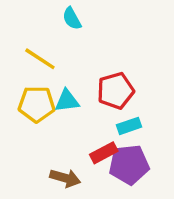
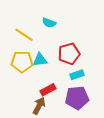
cyan semicircle: (72, 18) -> (49, 23), moved, turned -40
red rectangle: (104, 153) -> (48, 90), moved
brown arrow: (65, 178) -> (39, 106), turned -78

